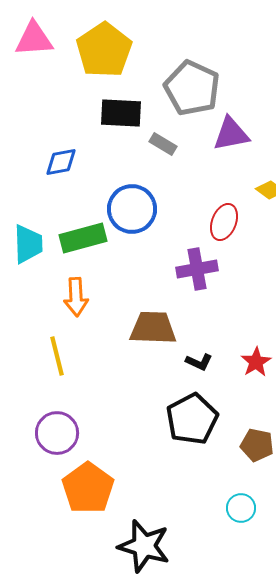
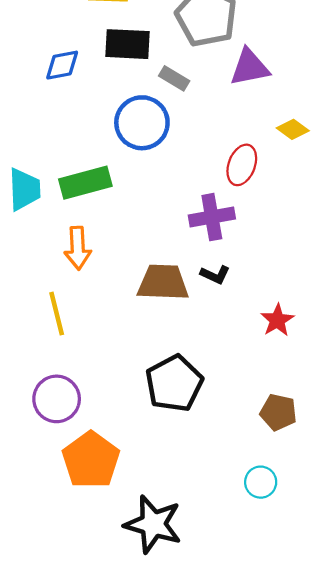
blue diamond: (61, 162) -> (62, 65), moved
blue circle: (132, 209) -> (142, 123), moved
black L-shape: (199, 362) -> (215, 275), moved
black pentagon: (192, 419) -> (174, 383), moved

